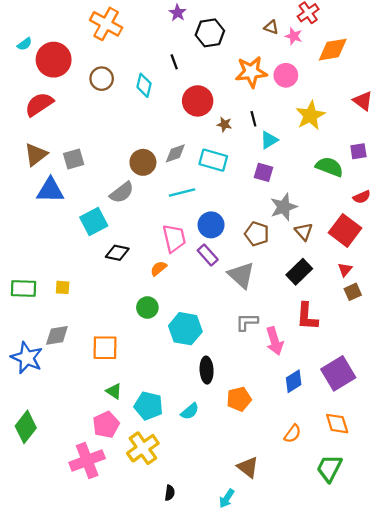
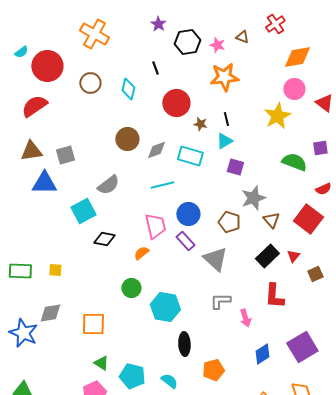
pink star: (294, 36) -> (217, 45), moved
pink circle: (286, 75) -> (294, 89), moved
cyan triangle: (269, 140) -> (224, 141), moved
brown triangle: (36, 155) -> (31, 151), turned 30
brown circle: (143, 162) -> (127, 139), moved
red triangle: (345, 270) -> (293, 256), moved
pink arrow: (275, 341) -> (245, 318), size x0.7
cyan semicircle: (190, 411) -> (169, 381), turned -102

